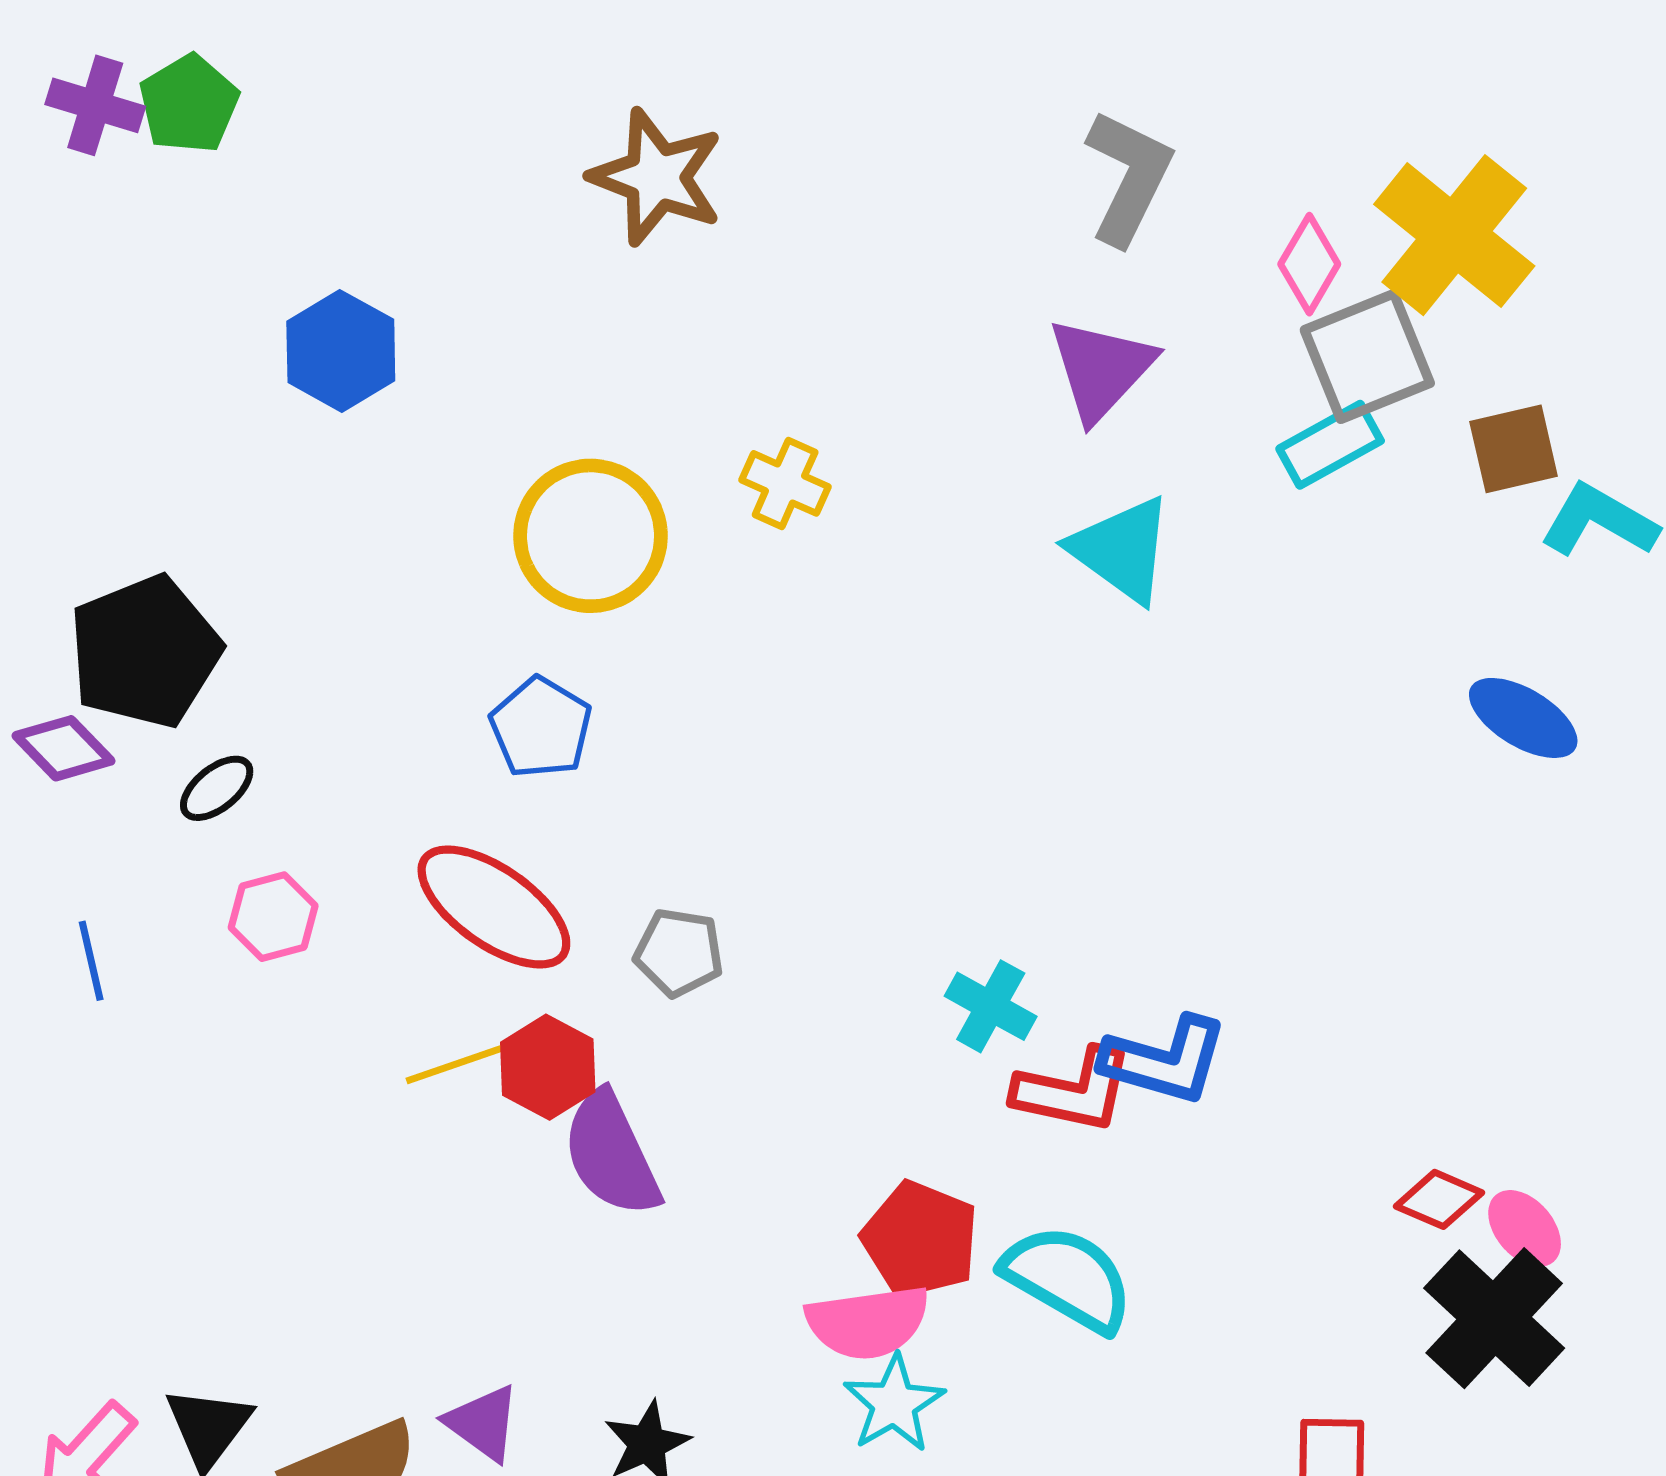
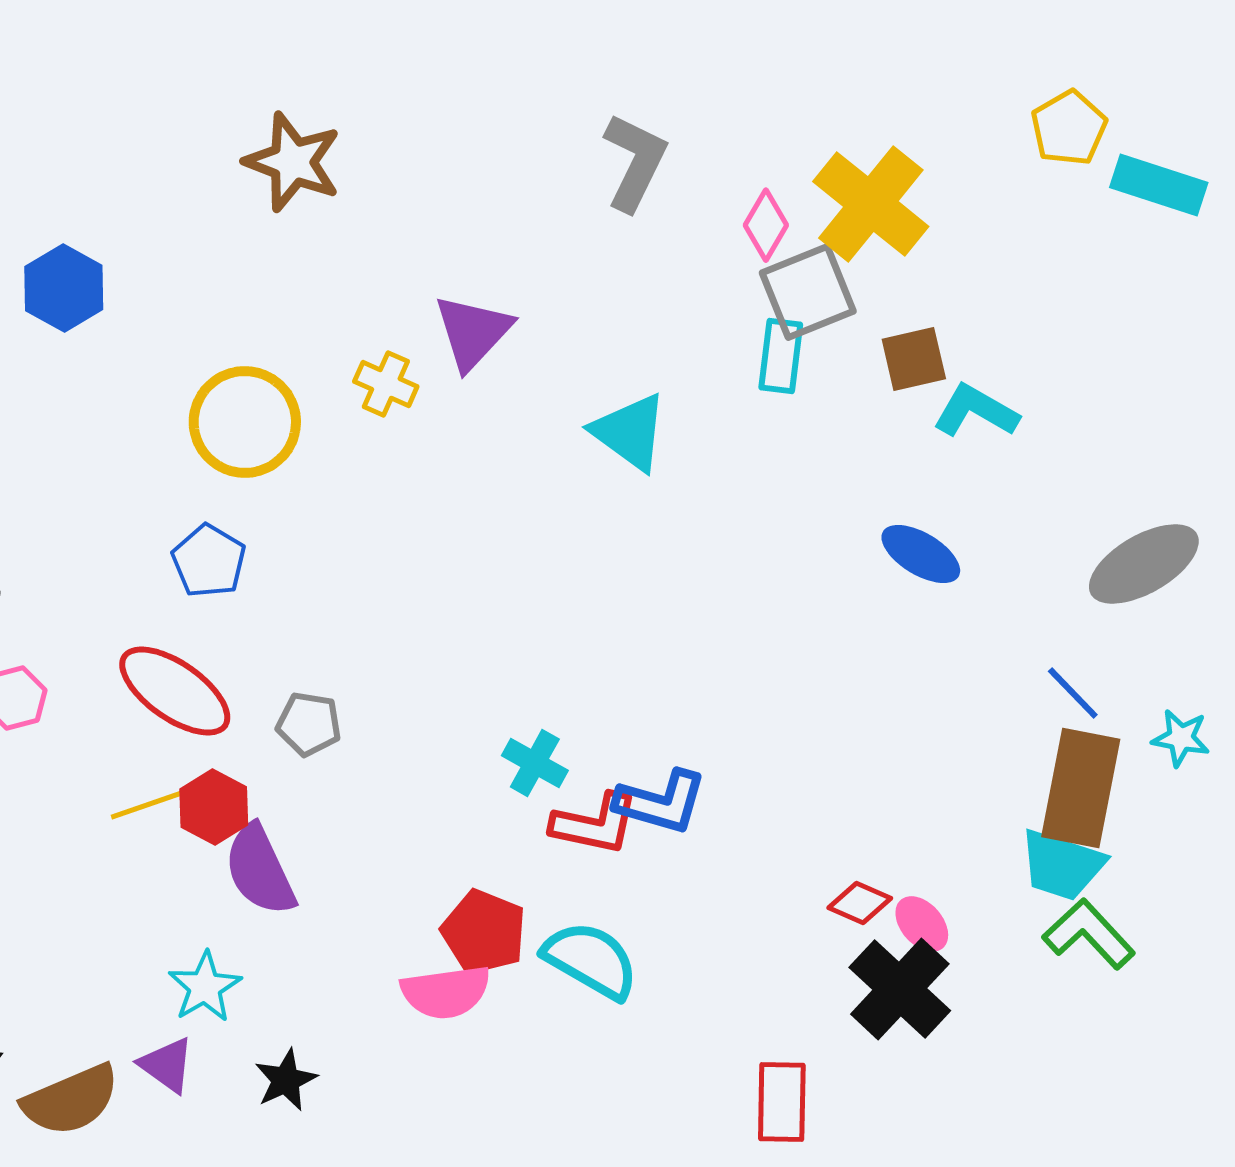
purple triangle: (1101, 369) -> (473, 332), moved
cyan rectangle: (1330, 445) -> (781, 356), turned -54
cyan star: (894, 1404) -> (205, 987), moved

